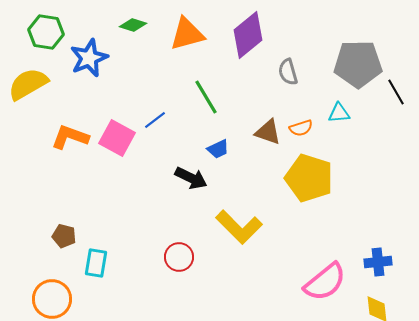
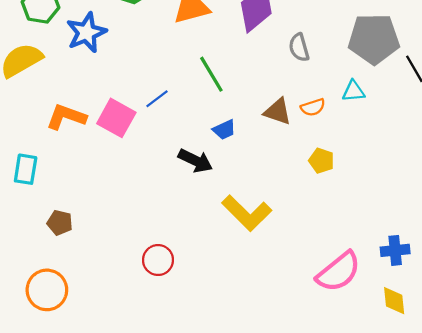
yellow pentagon: (309, 178) -> (321, 161), size x0.5
red circle: (179, 257) -> (158, 260), moved
cyan rectangle: (96, 263) -> (26, 169), moved

